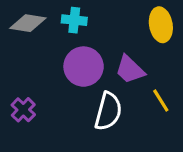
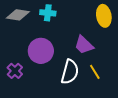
purple circle: (84, 67) -> (41, 51), moved
yellow line: (161, 101) -> (95, 72), moved

